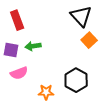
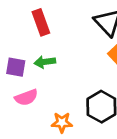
red rectangle: (17, 20) -> (41, 22), moved

